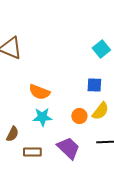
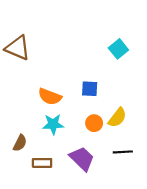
blue square: (94, 85) -> (90, 89), moved

